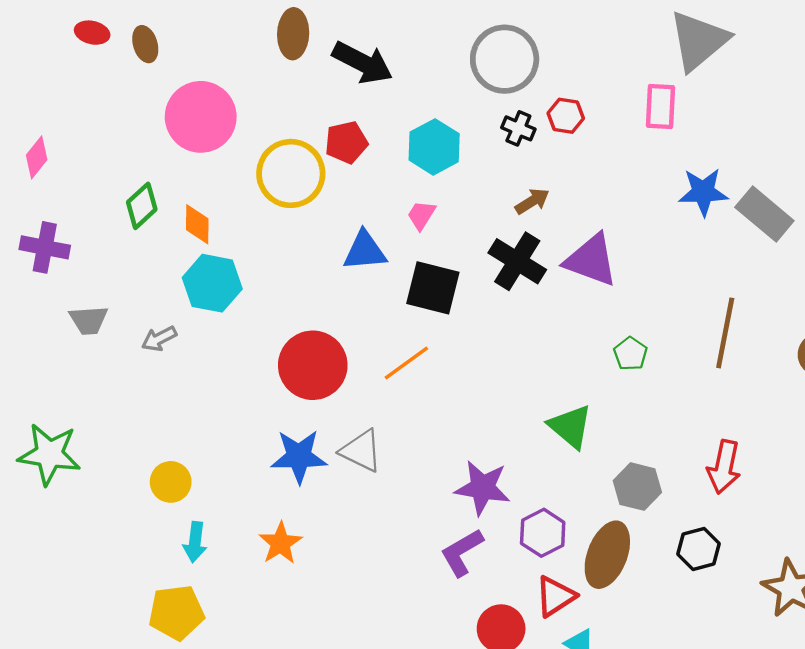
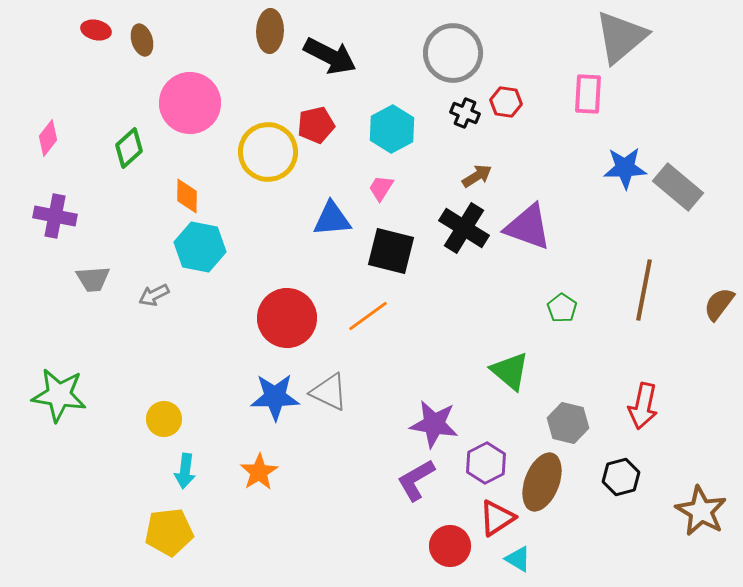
green diamond: (142, 206) -> (129, 148), moved

